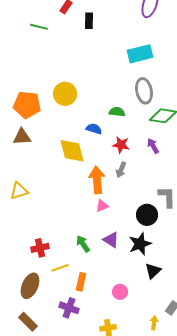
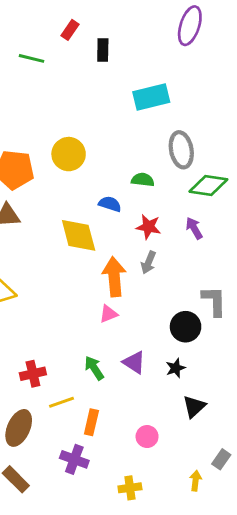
cyan rectangle: (140, 54) -> (151, 97), moved
pink triangle: (102, 206) -> (109, 314), moved
black star: (140, 244) -> (176, 368), size x0.6

